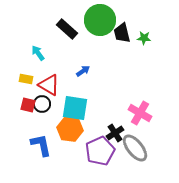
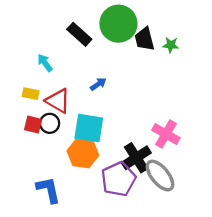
black cross: (115, 133) -> (136, 158), size x1.4
blue L-shape: (41, 145) -> (48, 190), moved

